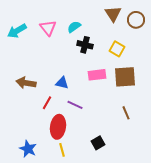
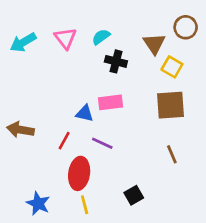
brown triangle: (113, 14) -> (154, 44), moved
yellow square: (117, 49) -> (172, 67), moved
pink rectangle: (97, 75) -> (111, 102), moved
brown arrow: (26, 83) -> (20, 130), moved

